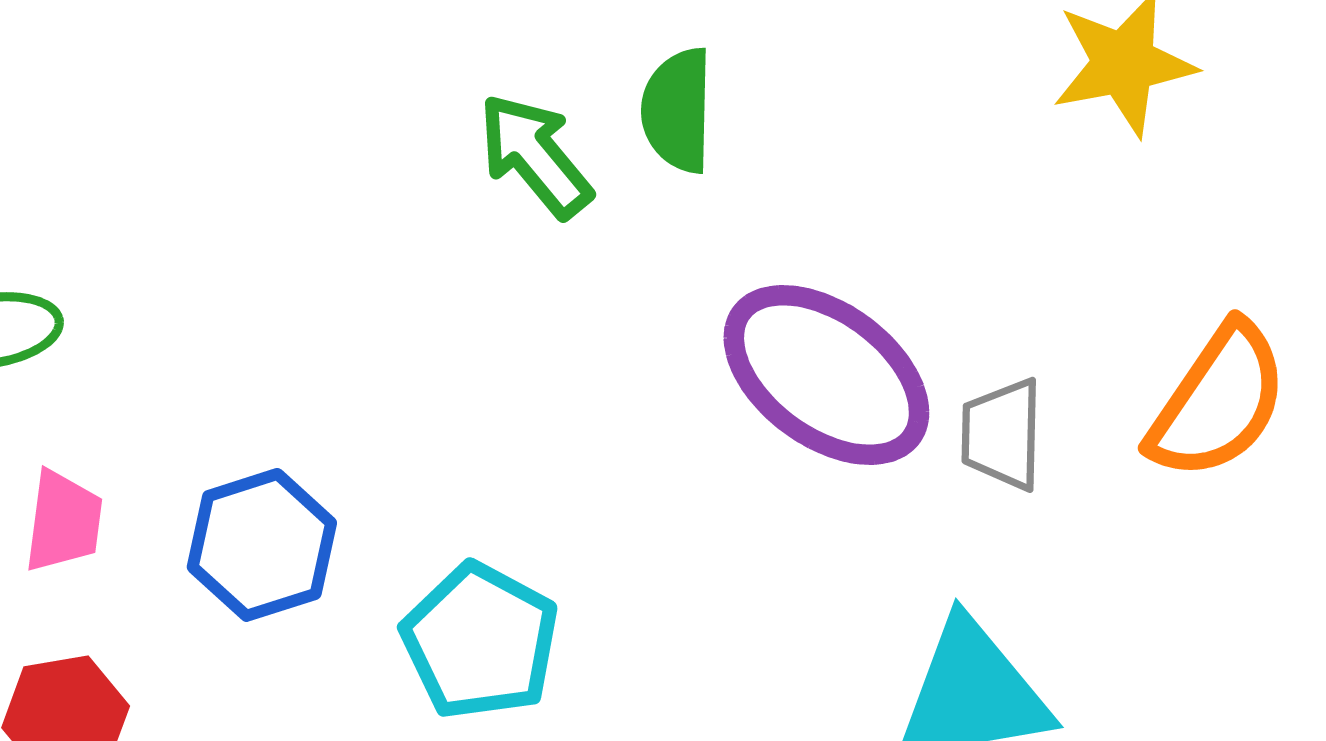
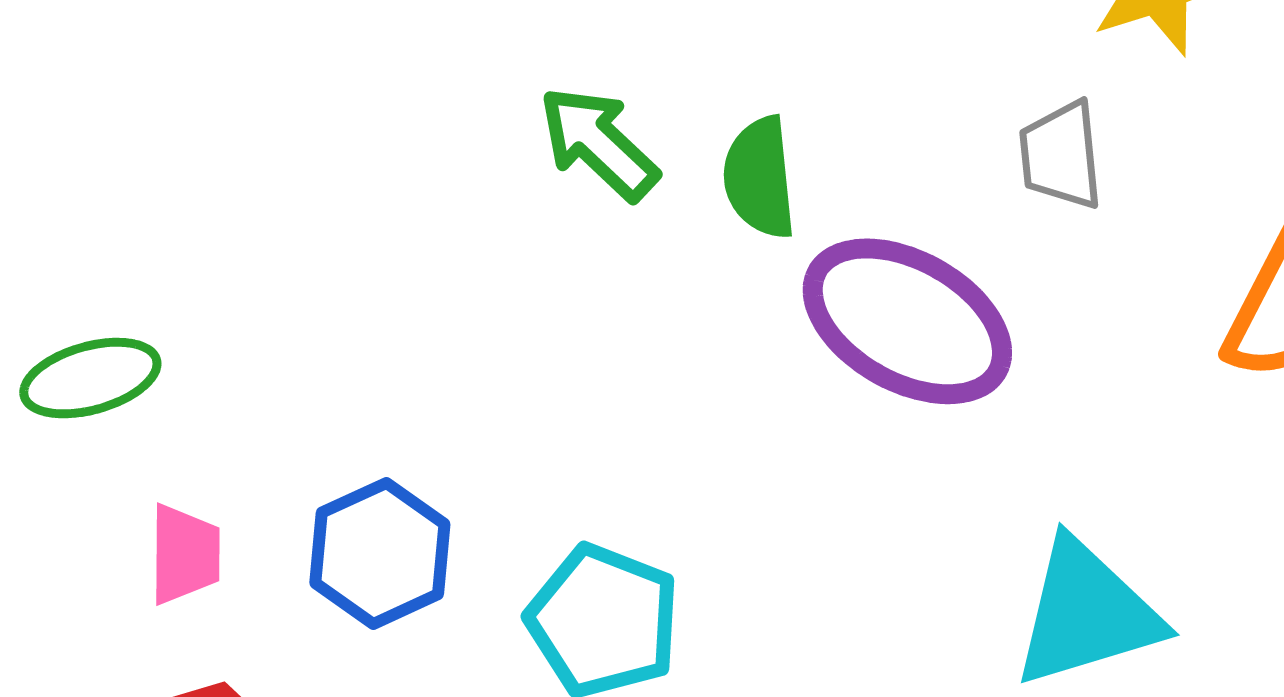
green semicircle: (677, 110) -> (760, 178), moved
gray trapezoid: (1002, 434) -> (1061, 155), moved

